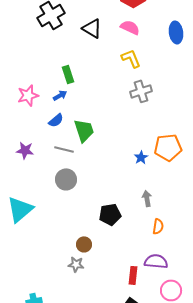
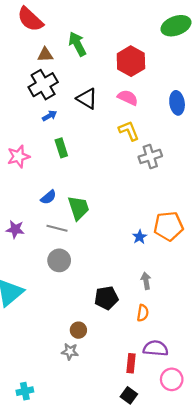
gray cross: (141, 91) -> (150, 156), moved
pink star: (28, 95) -> (18, 156), moved
blue arrow: (60, 95) -> (50, 116), moved
orange semicircle: (158, 226) -> (143, 313), moved

